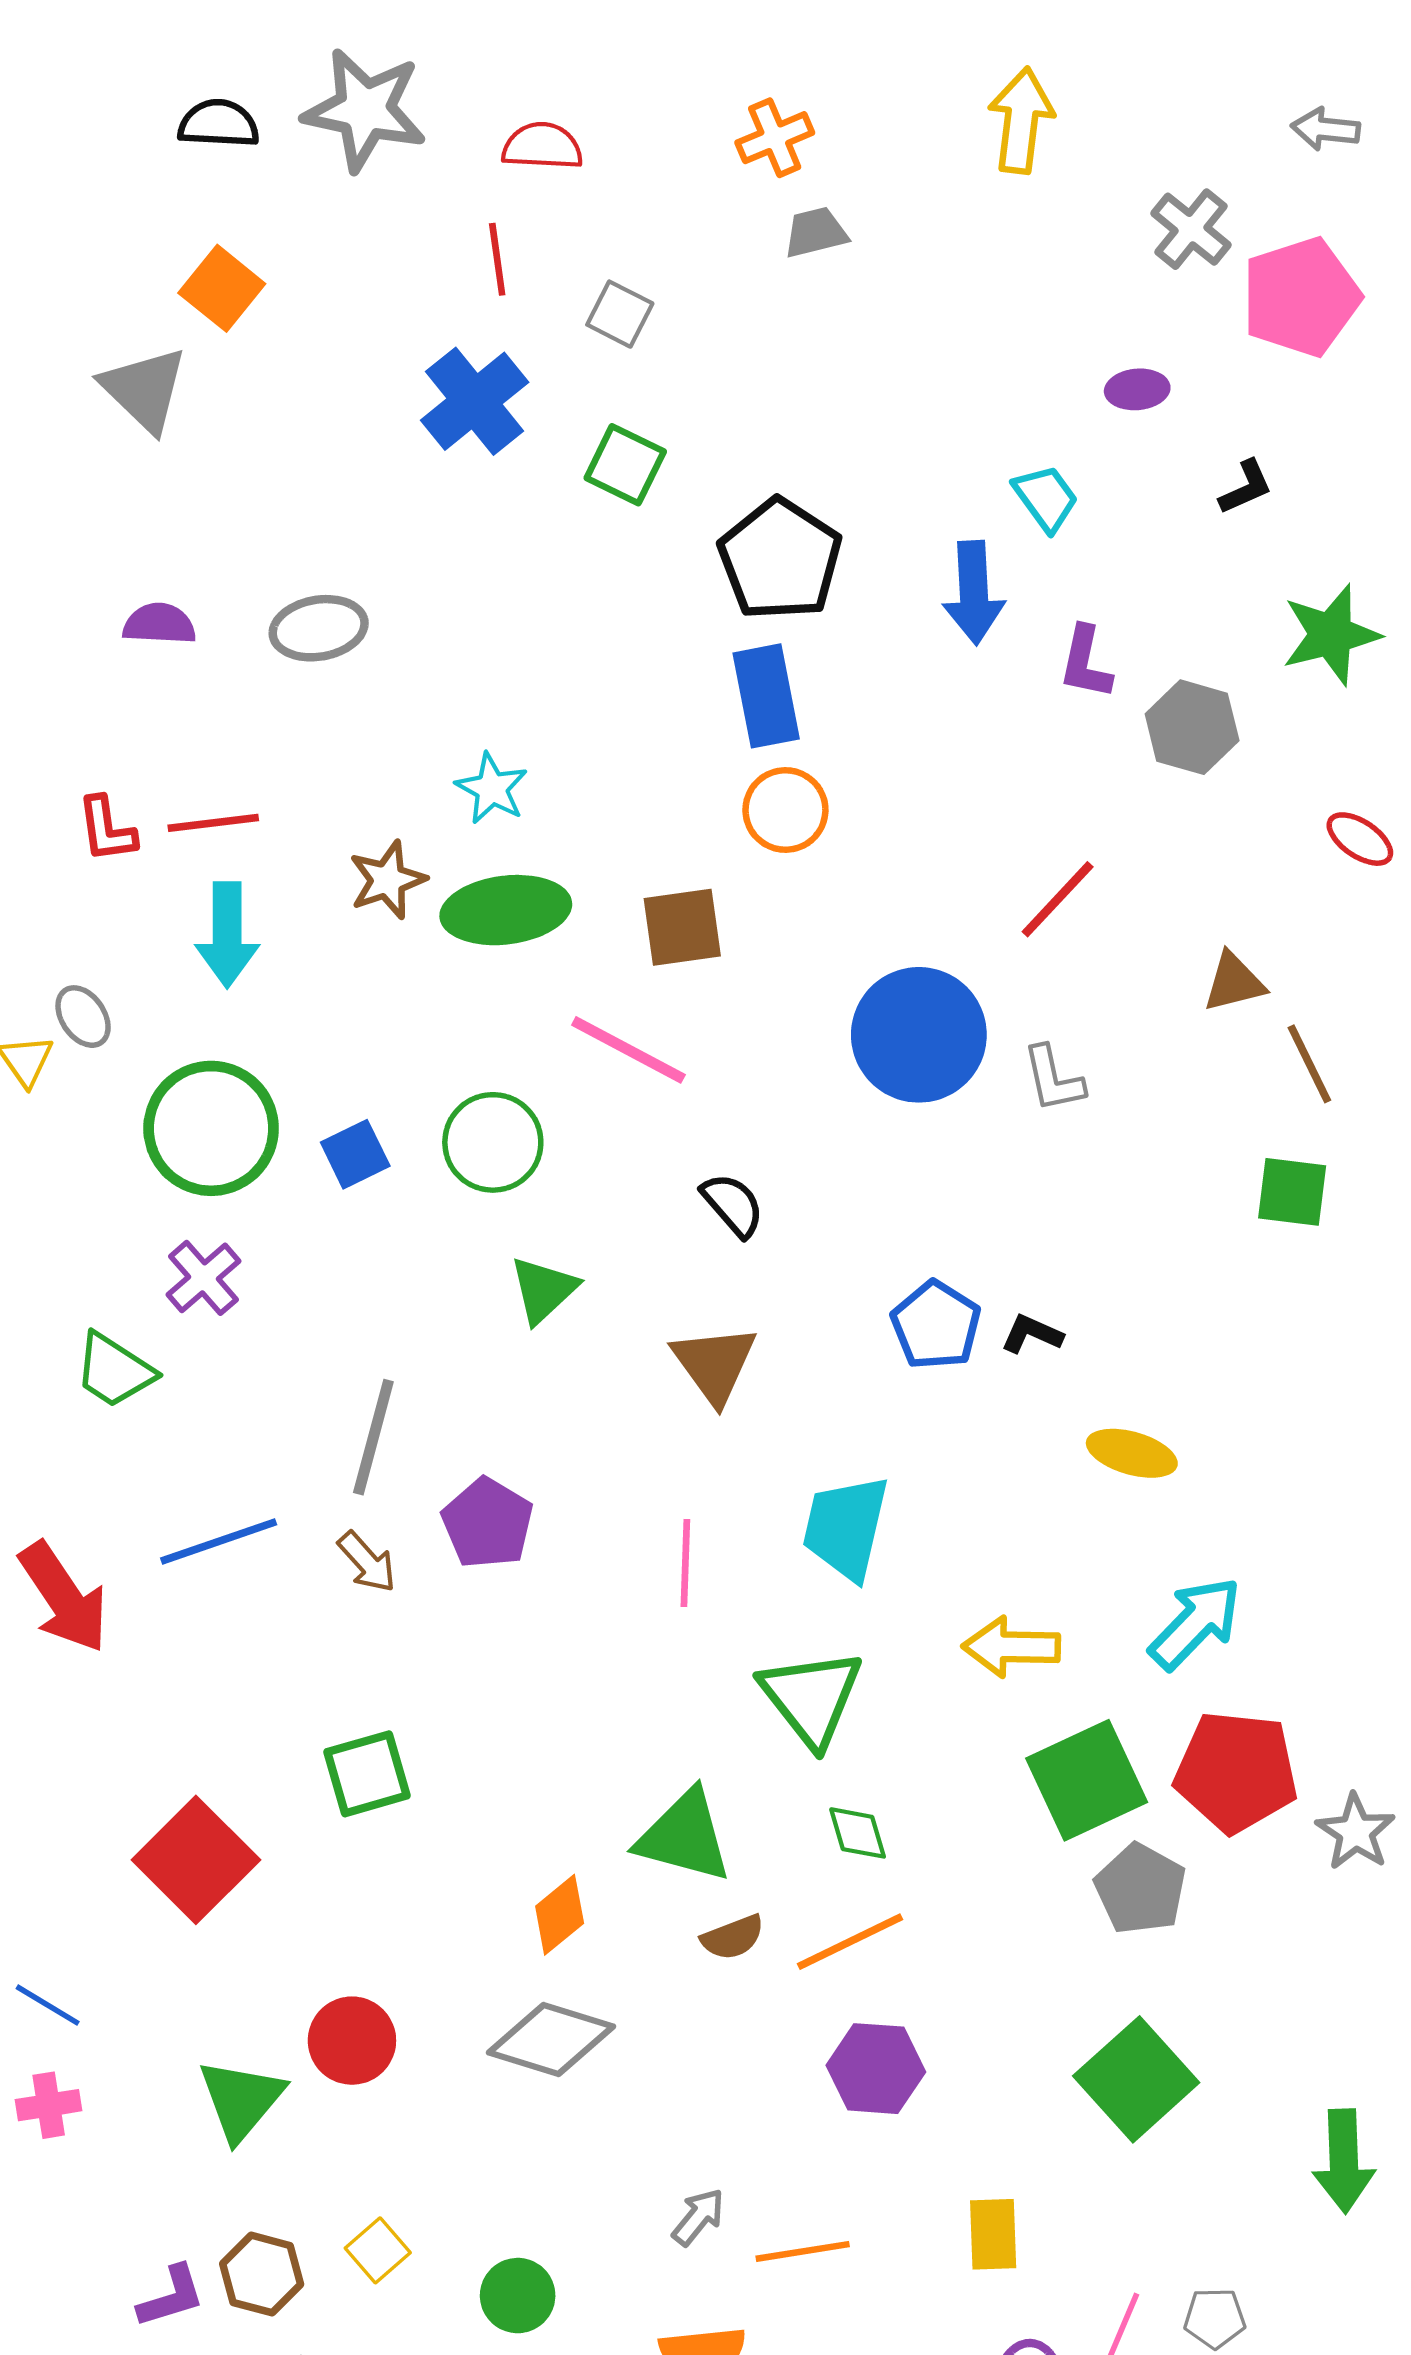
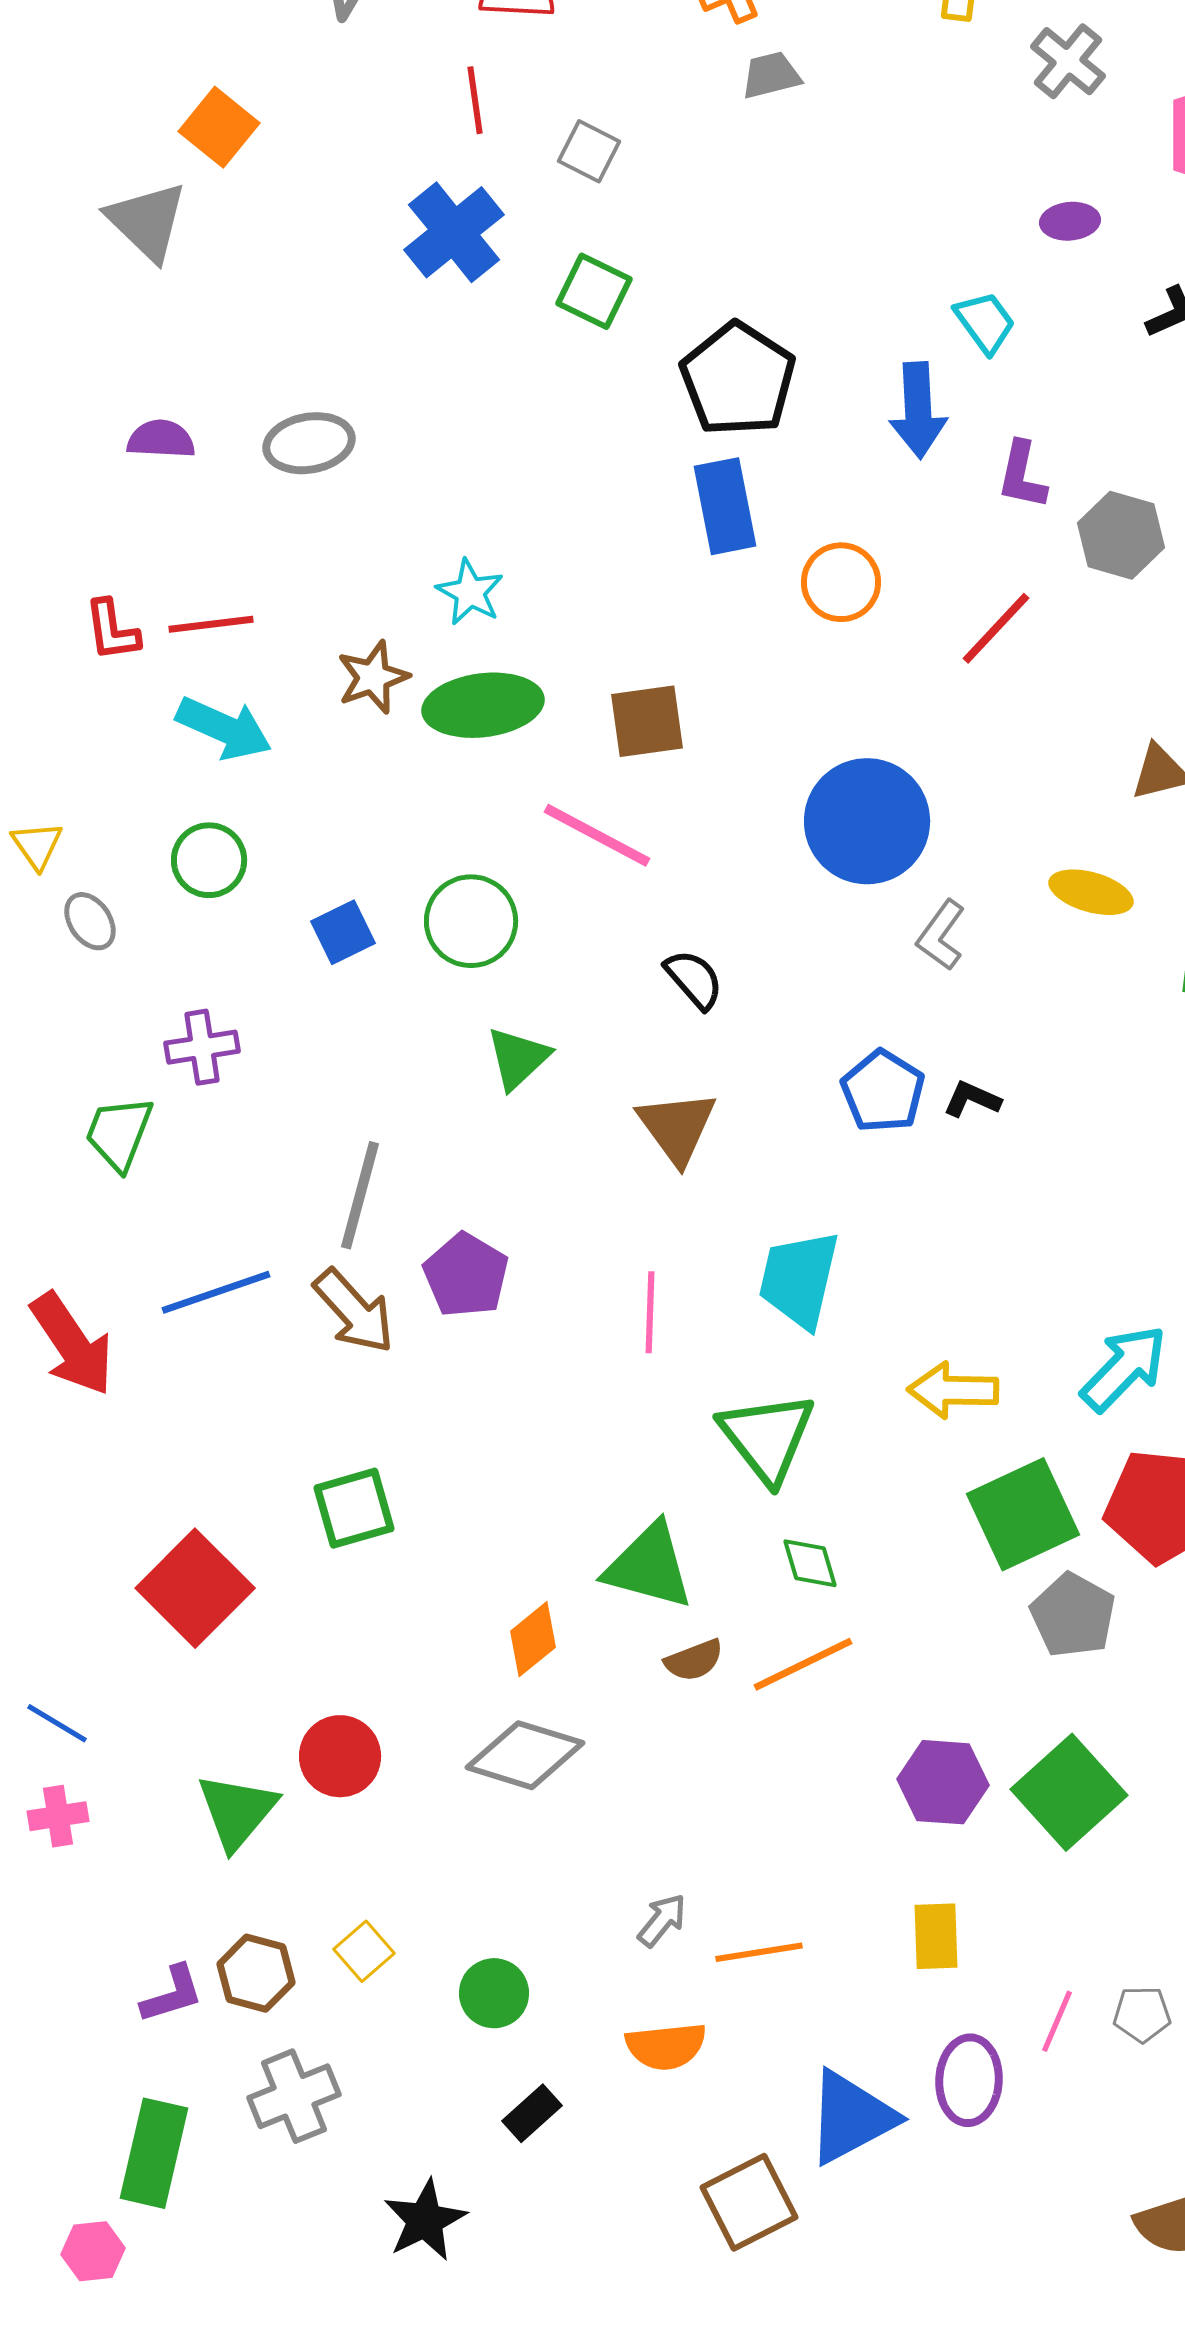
gray cross: (1191, 229) -> (1068, 61), moved
orange circle: (785, 810) -> (841, 582), moved
red line: (1058, 899) -> (996, 628), moved
cyan arrow: (227, 935) -> (224, 728), turned -66
gray ellipse: (83, 1017) -> (90, 921), moved
gray L-shape: (1053, 1079) -> (941, 935), moved, turned 48
green circle: (211, 1128) -> (209, 860), moved, size x0.6
purple cross: (204, 1278) -> (202, 1047), turned 32
green trapezoid: (114, 1370) -> (119, 1133), turned 78
yellow ellipse: (1132, 1453) -> (1091, 892), moved
brown arrow: (367, 1562) -> (354, 1311), size x1.5
purple hexagon: (876, 2069) -> (943, 1782), moved

